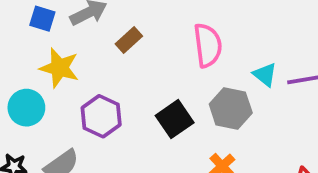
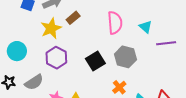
yellow star: (59, 68) -> (51, 28), moved, turned 30
cyan triangle: (265, 75) -> (146, 27), moved

